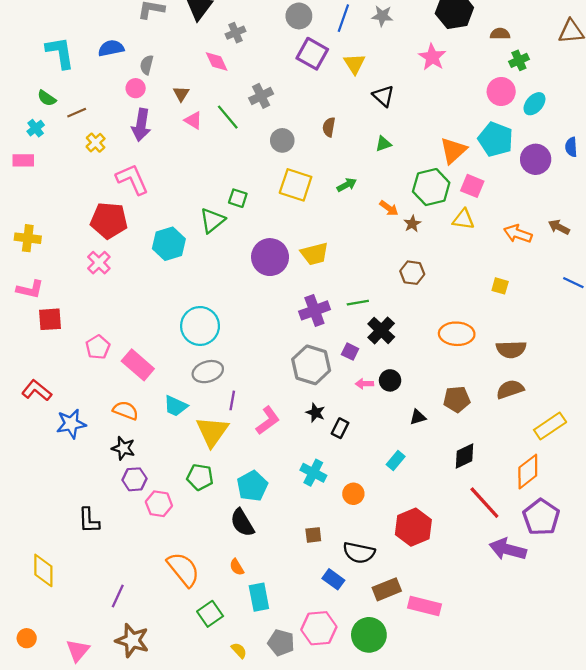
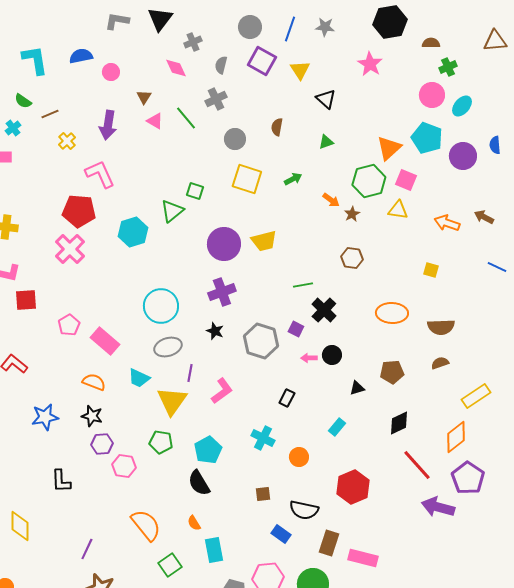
gray semicircle: (147, 65) -> (221, 65), moved
pink circle: (136, 88) -> (111, 72), moved
pink cross: (99, 263) -> (70, 249), size x1.4
purple cross: (314, 310) -> (222, 292), moved
brown semicircle: (510, 389) -> (440, 363), size x0.7
black star: (316, 413) -> (215, 331), moved
blue star: (71, 424) -> (45, 417), moved
brown rectangle: (387, 589) -> (329, 543), turned -50

